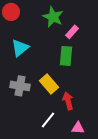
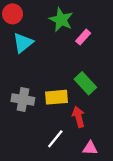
cyan triangle: (20, 48) -> (23, 43), moved
green rectangle: (66, 56) -> (85, 83), moved, turned -48
yellow rectangle: (49, 84) -> (56, 97), turned -54

